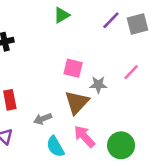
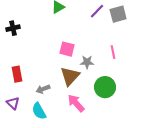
pink line: (131, 72) -> (113, 52), turned -56
green circle: (121, 145) -> (105, 87), moved
cyan semicircle: (55, 147) -> (39, 111), moved

